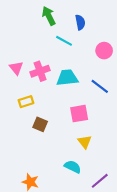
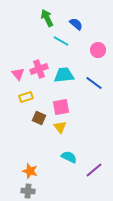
blue semicircle: (80, 22) -> (76, 24), turned -40
pink triangle: (16, 68) -> (18, 74), moved
pink square: (79, 114) -> (61, 107), moved
yellow triangle: (85, 142) -> (60, 127), moved

